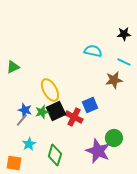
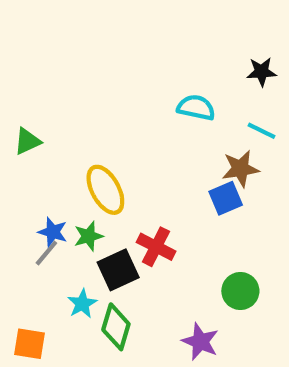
blue square: (90, 105) -> (226, 198), moved
black square: (56, 111) -> (118, 270), moved
cyan star: (29, 144) -> (82, 304), moved
purple star: (98, 151) -> (200, 342), moved, size x0.7

